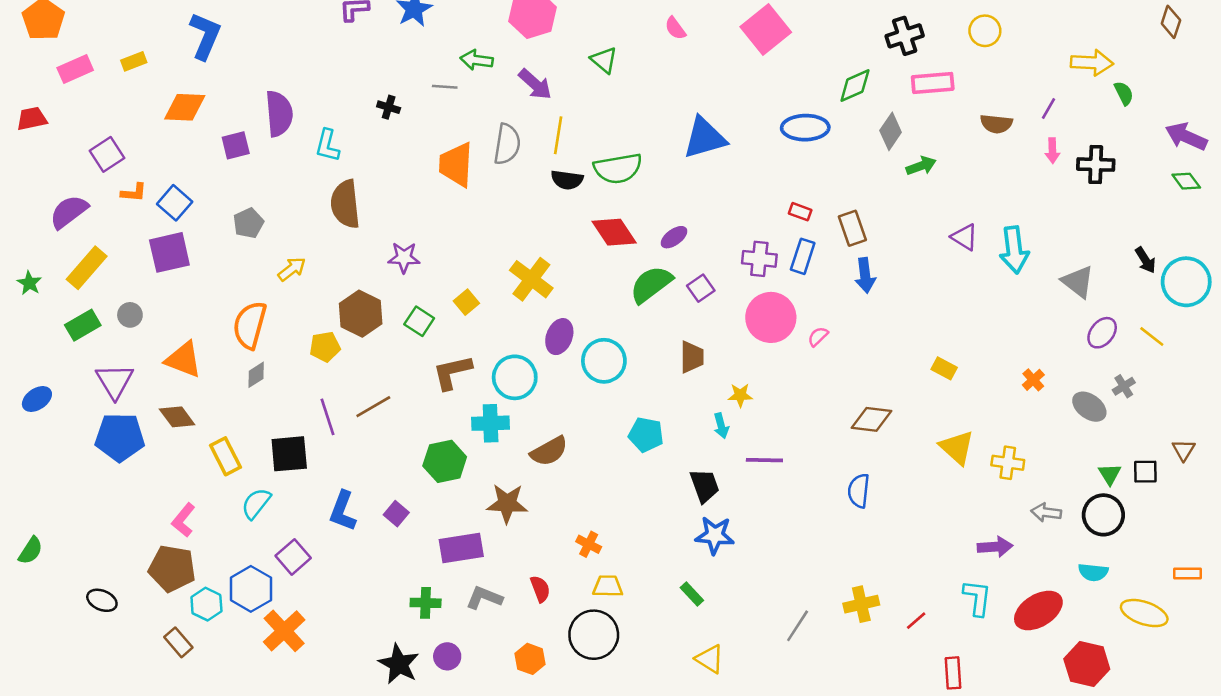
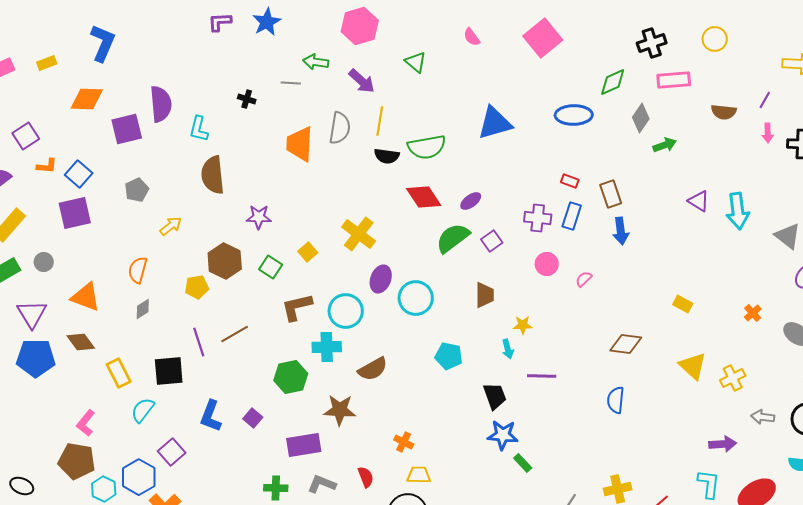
purple square: (236, 145) -> (127, 129), size x1.4
pink circle: (771, 317) -> (547, 264), size x0.6
orange semicircle: (250, 325) -> (138, 270), size x0.7
yellow cross: (1008, 463) -> (733, 378), turned -35
green rectangle: (692, 594) -> (523, 463), moved

